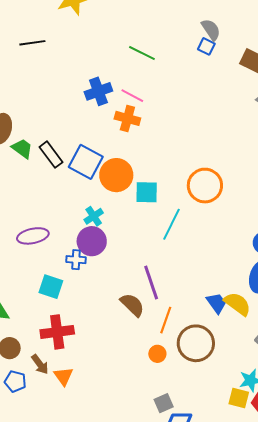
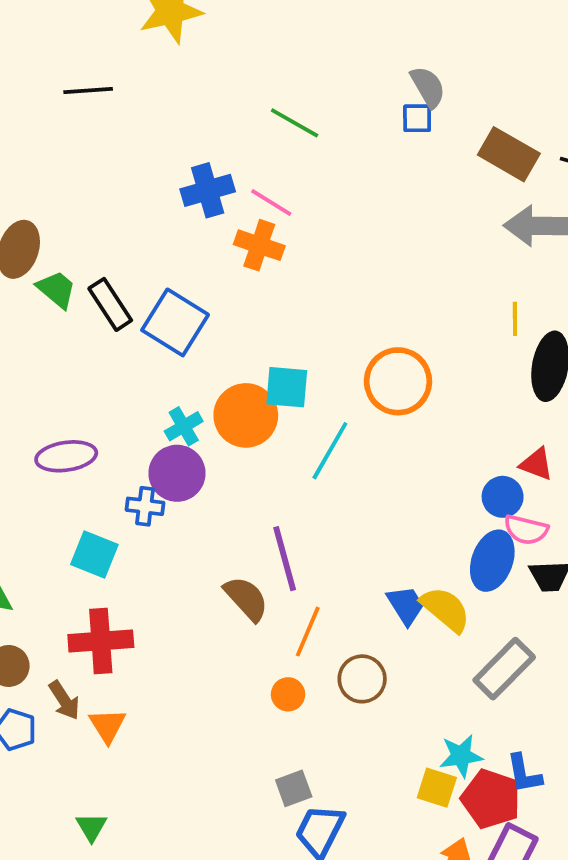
blue square: (206, 46) -> (417, 118), turned -30
orange circle: (116, 175) -> (246, 415), moved
brown circle: (196, 343) -> (362, 679), size x0.7

